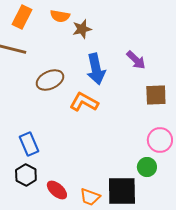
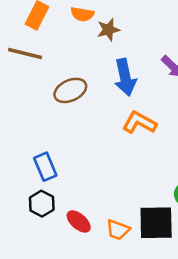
orange L-shape: (84, 102) -> (139, 123), moved

